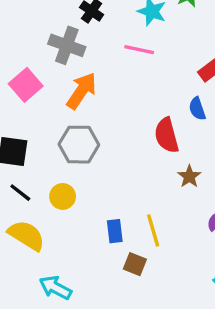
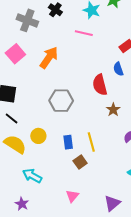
gray cross: (67, 45) -> (27, 20), moved
gray hexagon: (79, 145) -> (61, 101), moved
yellow circle: (63, 196) -> (38, 136), moved
brown square: (135, 264) -> (80, 162), turned 32

